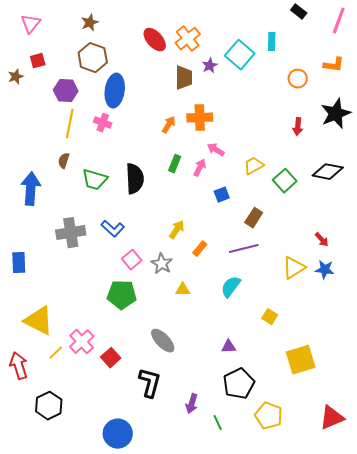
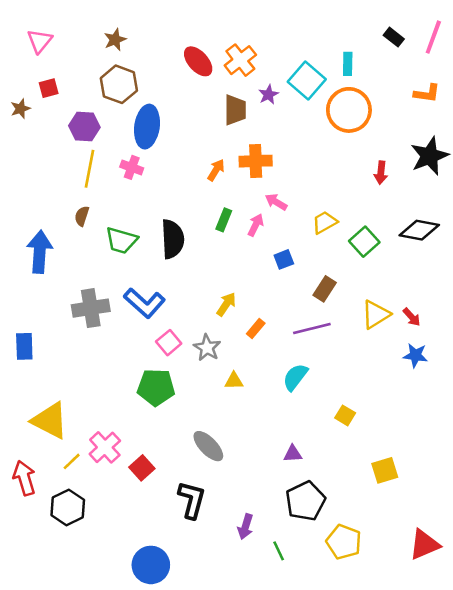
black rectangle: (299, 12) -> (394, 37), moved
orange circle: (298, 79) -> (349, 110), moved, size x1.8
blue L-shape: (113, 229) -> (144, 303), size x1.4
yellow triangle: (294, 268) -> (376, 314), moved
yellow square: (301, 360) -> (385, 470), size x0.7
black hexagon: (49, 406) -> (68, 507), moved

